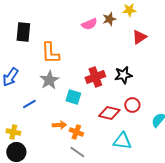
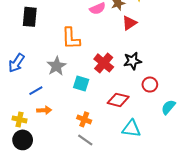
red triangle: (139, 37) -> (129, 23), moved
orange L-shape: (50, 53) -> (71, 38), moved
red cross: (95, 77) -> (104, 63), turned -30
red circle: (132, 105) -> (150, 85), moved
orange arrow: (59, 125) -> (44, 110), moved

